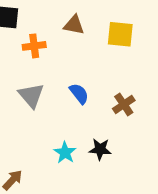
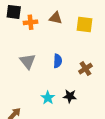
orange cross: (34, 46) -> (30, 22), moved
blue semicircle: (79, 94) -> (58, 61), turned 40

